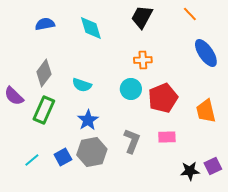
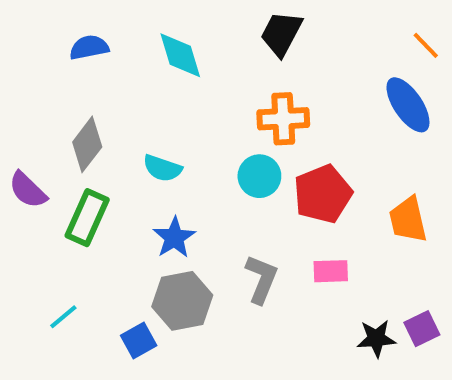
orange line: (190, 14) -> (426, 45), moved
orange cross: (143, 60) -> (283, 119), size x1.4
blue square: (63, 157) -> (139, 341), moved

